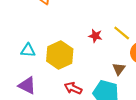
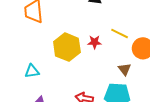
yellow hexagon: (60, 55) -> (67, 47), moved

